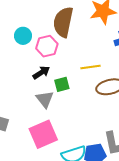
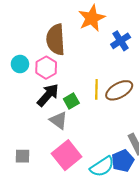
yellow line: (90, 67) -> (96, 89), moved, turned -66
black arrow: (41, 73) -> (48, 95), size x1.4

